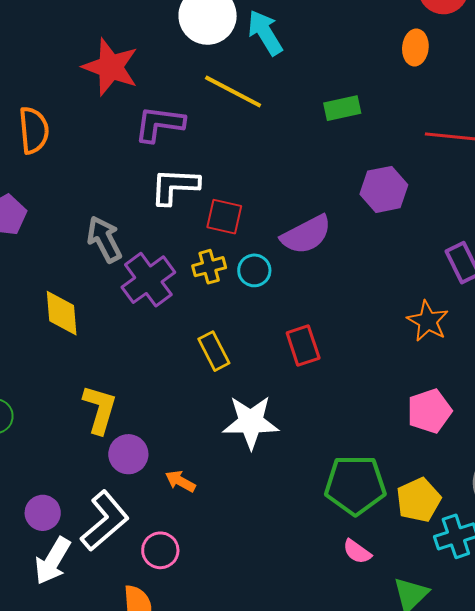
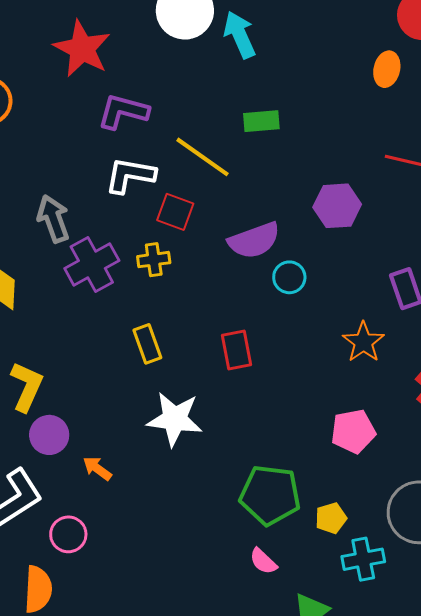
yellow line: (233, 92) -> (203, 157), moved
green rectangle: (342, 108) -> (261, 121), moved
cyan circle: (254, 270) -> (289, 277), moved
yellow pentagon: (419, 500) -> (331, 518), size x0.7

